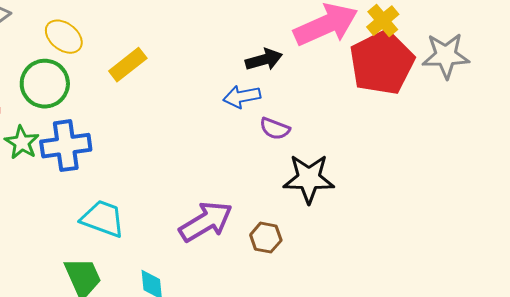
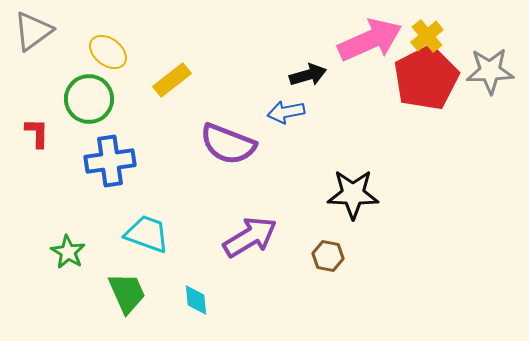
purple semicircle: (275, 129) -> (228, 144), moved, size x1.8
green star: (22, 143) -> (68, 252), moved
brown hexagon: (266, 238) -> (328, 256), moved

